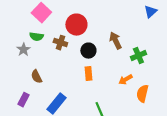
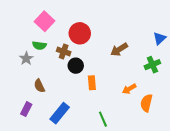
blue triangle: (150, 12) -> (160, 38), moved
brown arrow: (115, 41) -> (119, 49), turned -96
black circle: (88, 51) -> (76, 66), moved
green cross: (138, 56) -> (152, 65), moved

